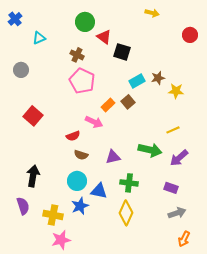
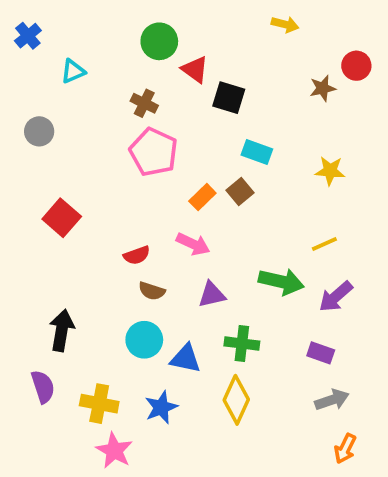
brown star: (158, 78) -> (323, 88), moved
cyan rectangle: (137, 81) -> (257, 152), turned 49
pink arrow: (94, 122) -> (193, 244), moved
blue star: (80, 206) -> (161, 407), moved
pink star: (61, 240) -> (114, 450), turned -30

